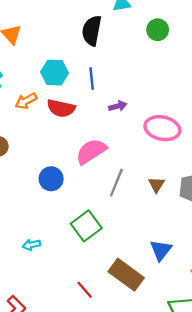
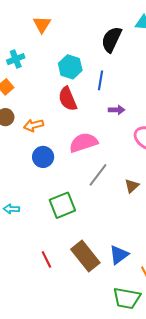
orange arrow: (26, 101) -> (33, 125), moved
red semicircle: (61, 108) -> (68, 99), turned 40
blue triangle: (161, 250) -> (119, 255), moved

